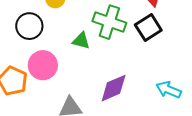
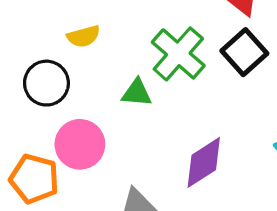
green cross: (109, 22) -> (178, 54), turned 32

